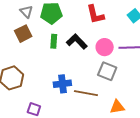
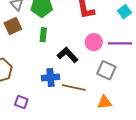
black L-shape: (77, 42) -> (68, 55), moved
gray square: (107, 71) -> (106, 70), moved

